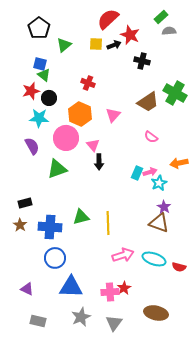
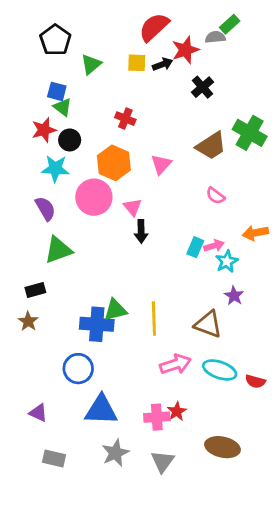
gray semicircle: (169, 31) -> (215, 37), moved
red star: (130, 35) -> (185, 50), turned 30
black cross: (142, 61) -> (202, 87), turned 35
green triangle: (57, 169) -> (58, 250), moved
brown triangle: (159, 223) -> (208, 324), moved
blue cross: (50, 227) -> (97, 324), moved

